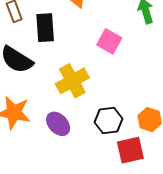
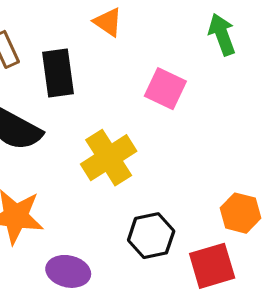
black hexagon: (108, 121) -> (151, 236), moved
purple ellipse: (58, 124) -> (68, 271), moved, turned -30

